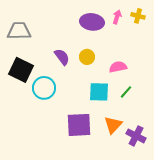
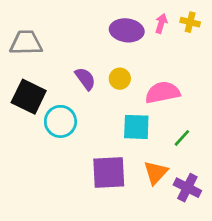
pink semicircle: (118, 67) -> (163, 92), size x1.4
green line: (126, 92) -> (182, 138), moved

